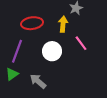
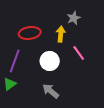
gray arrow: (38, 81) -> (51, 91), moved

